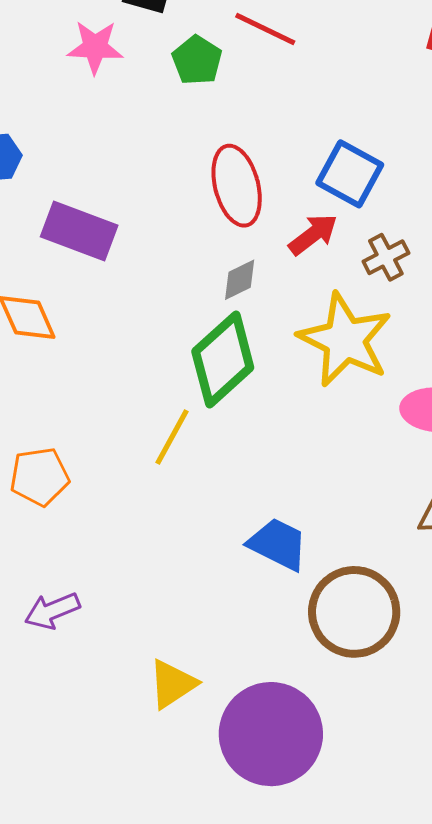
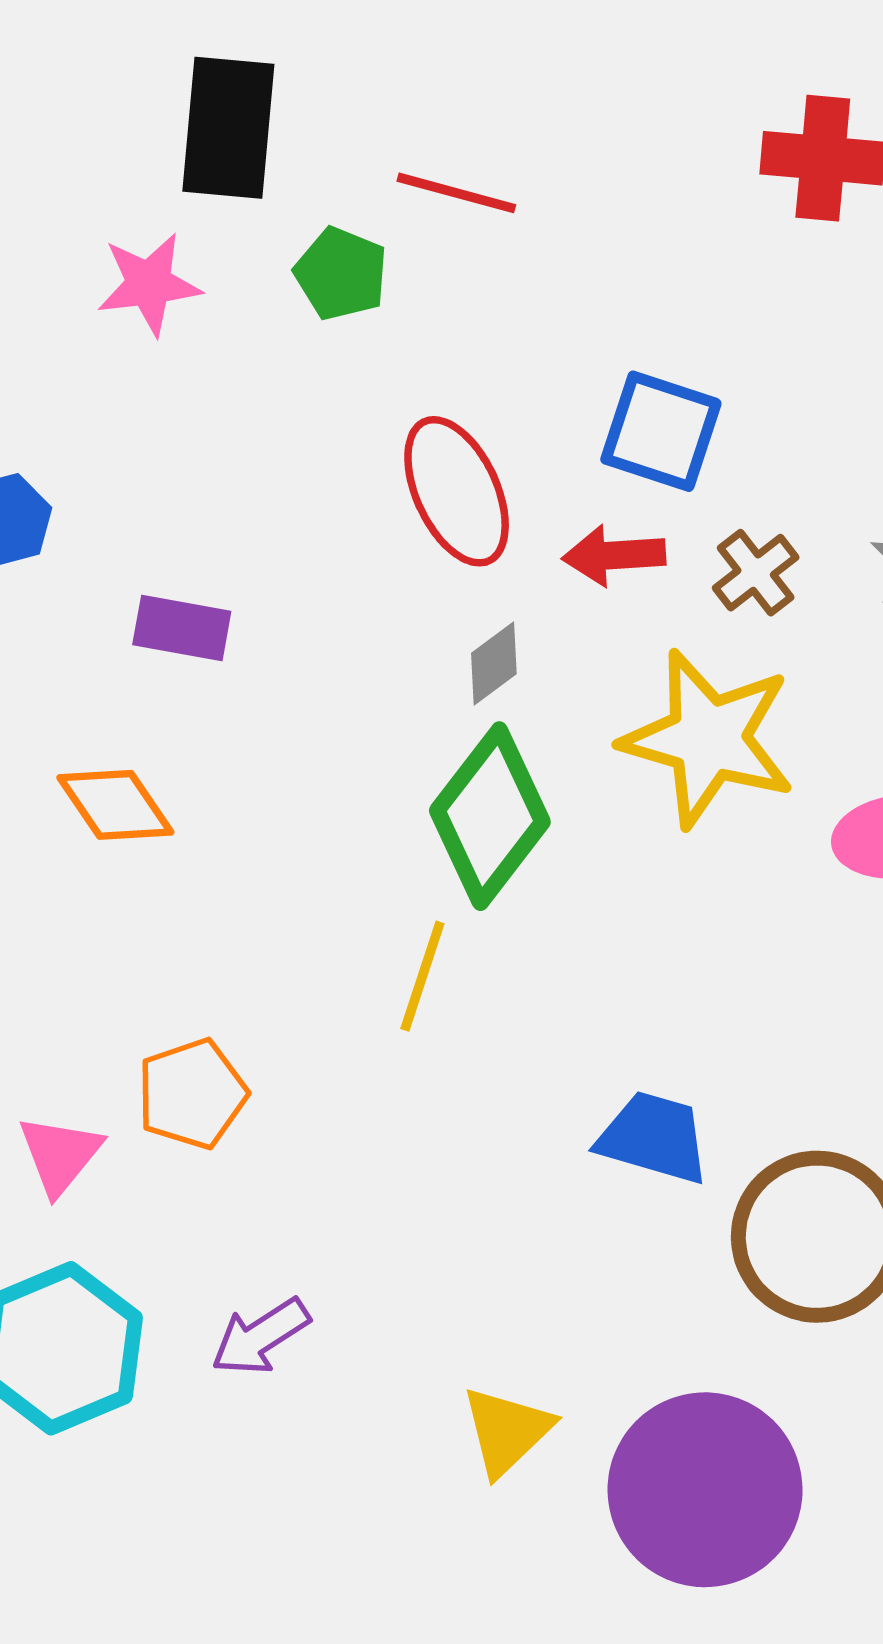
purple rectangle: (79, 231) -> (182, 628), size x0.7
red arrow: (313, 234) -> (614, 555), turned -136

